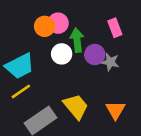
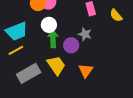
green arrow: (77, 40) -> (53, 39), moved
purple circle: (95, 54) -> (71, 45), moved

